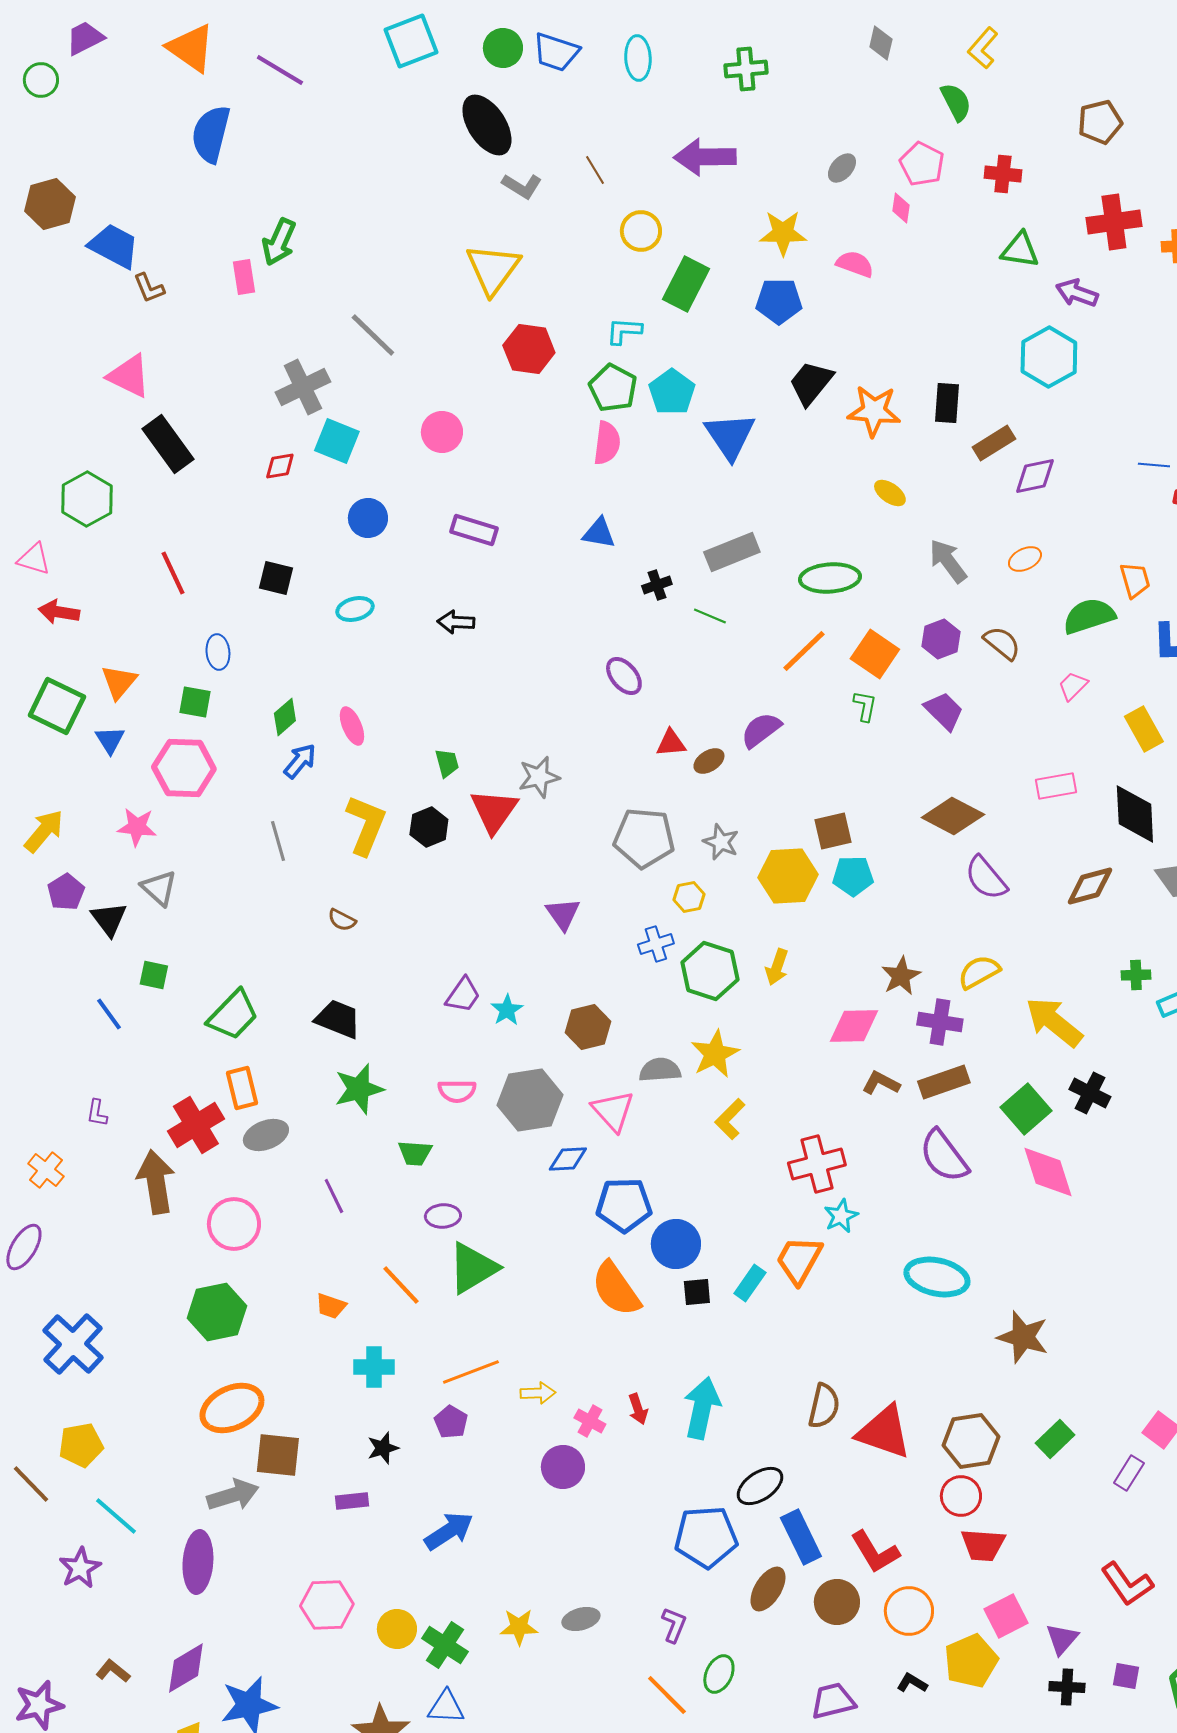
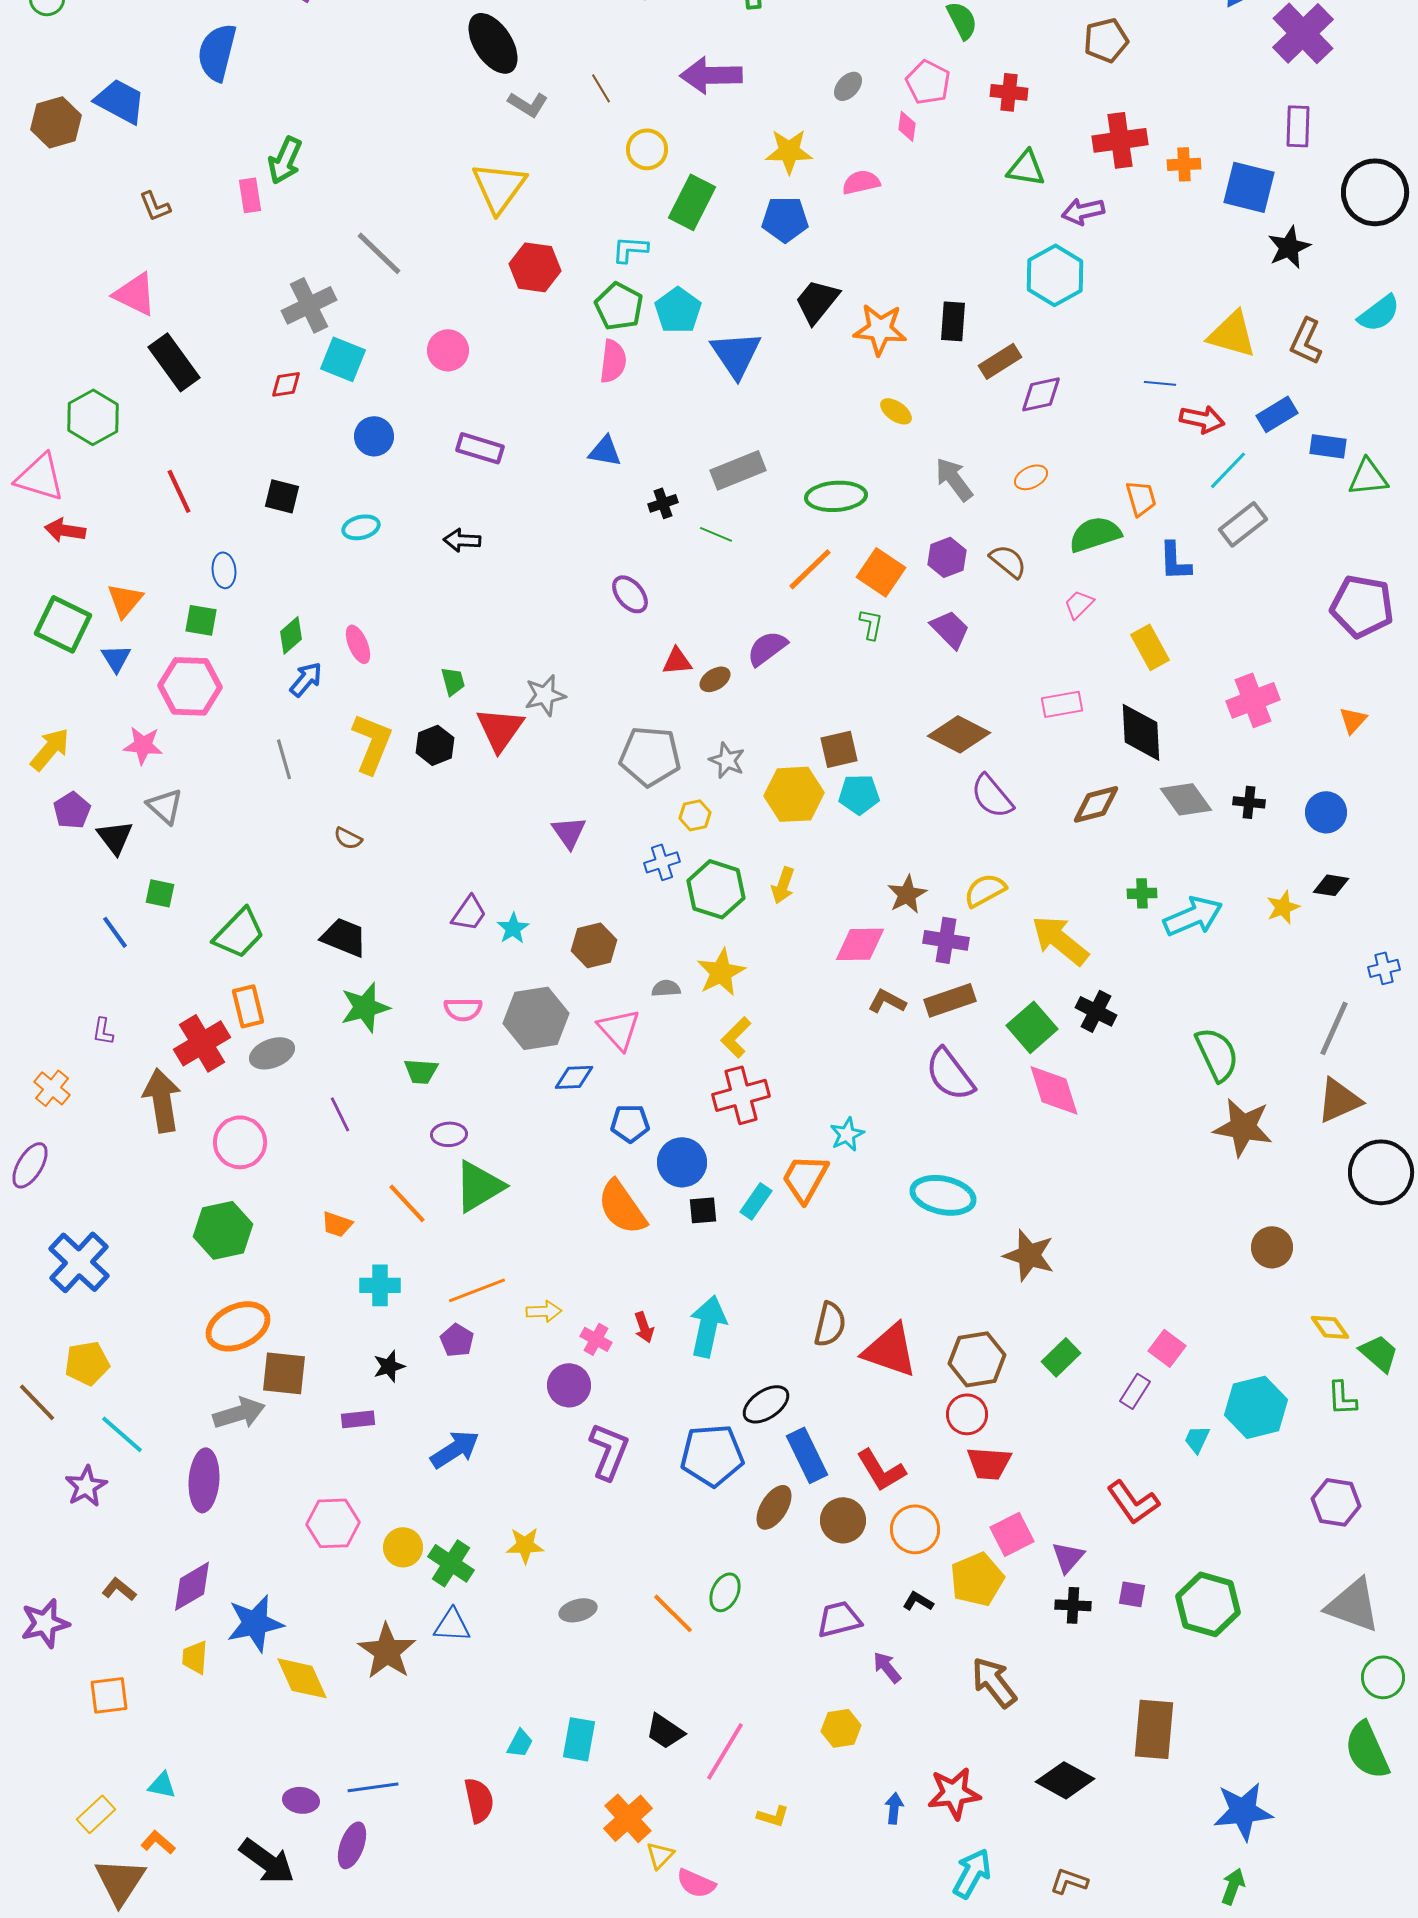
blue trapezoid: (114, 246) -> (120, 101), moved
pink semicircle: (855, 264) -> (861, 182), turned -33
purple arrow: (1077, 293) -> (1083, 211), turned -33
pink triangle: (34, 559) -> (40, 477), size x1.5
gray semicircle: (660, 1070) -> (666, 988), size x0.7
red cross: (817, 1164) -> (741, 1095), moved
blue pentagon: (624, 1205) -> (630, 1123), size x0.7
gray ellipse: (581, 1619) -> (578, 1610), moved
purple L-shape: (674, 1625) -> (609, 1451), moved, size x1.6

